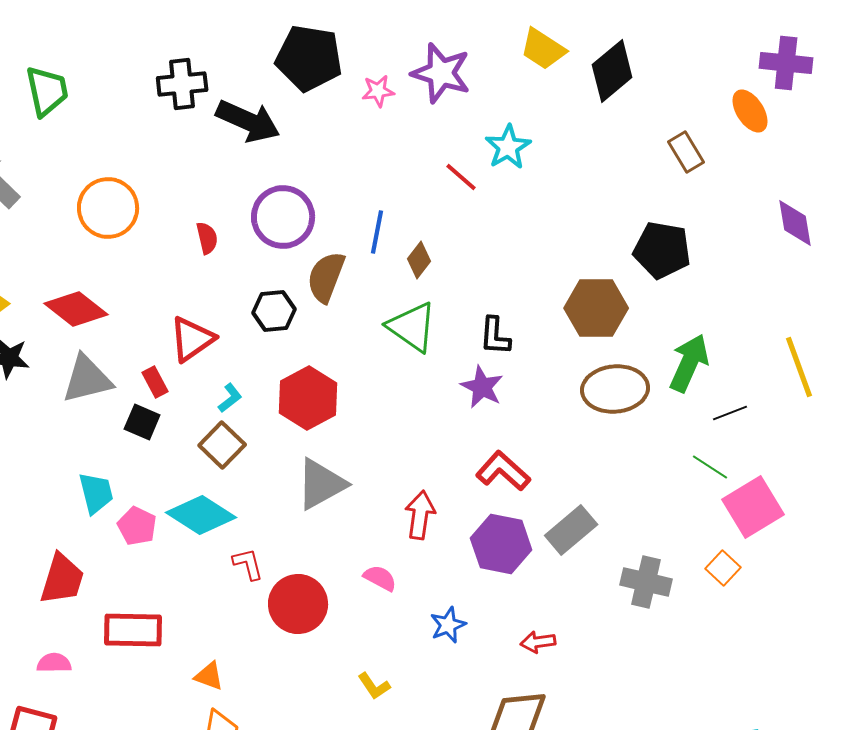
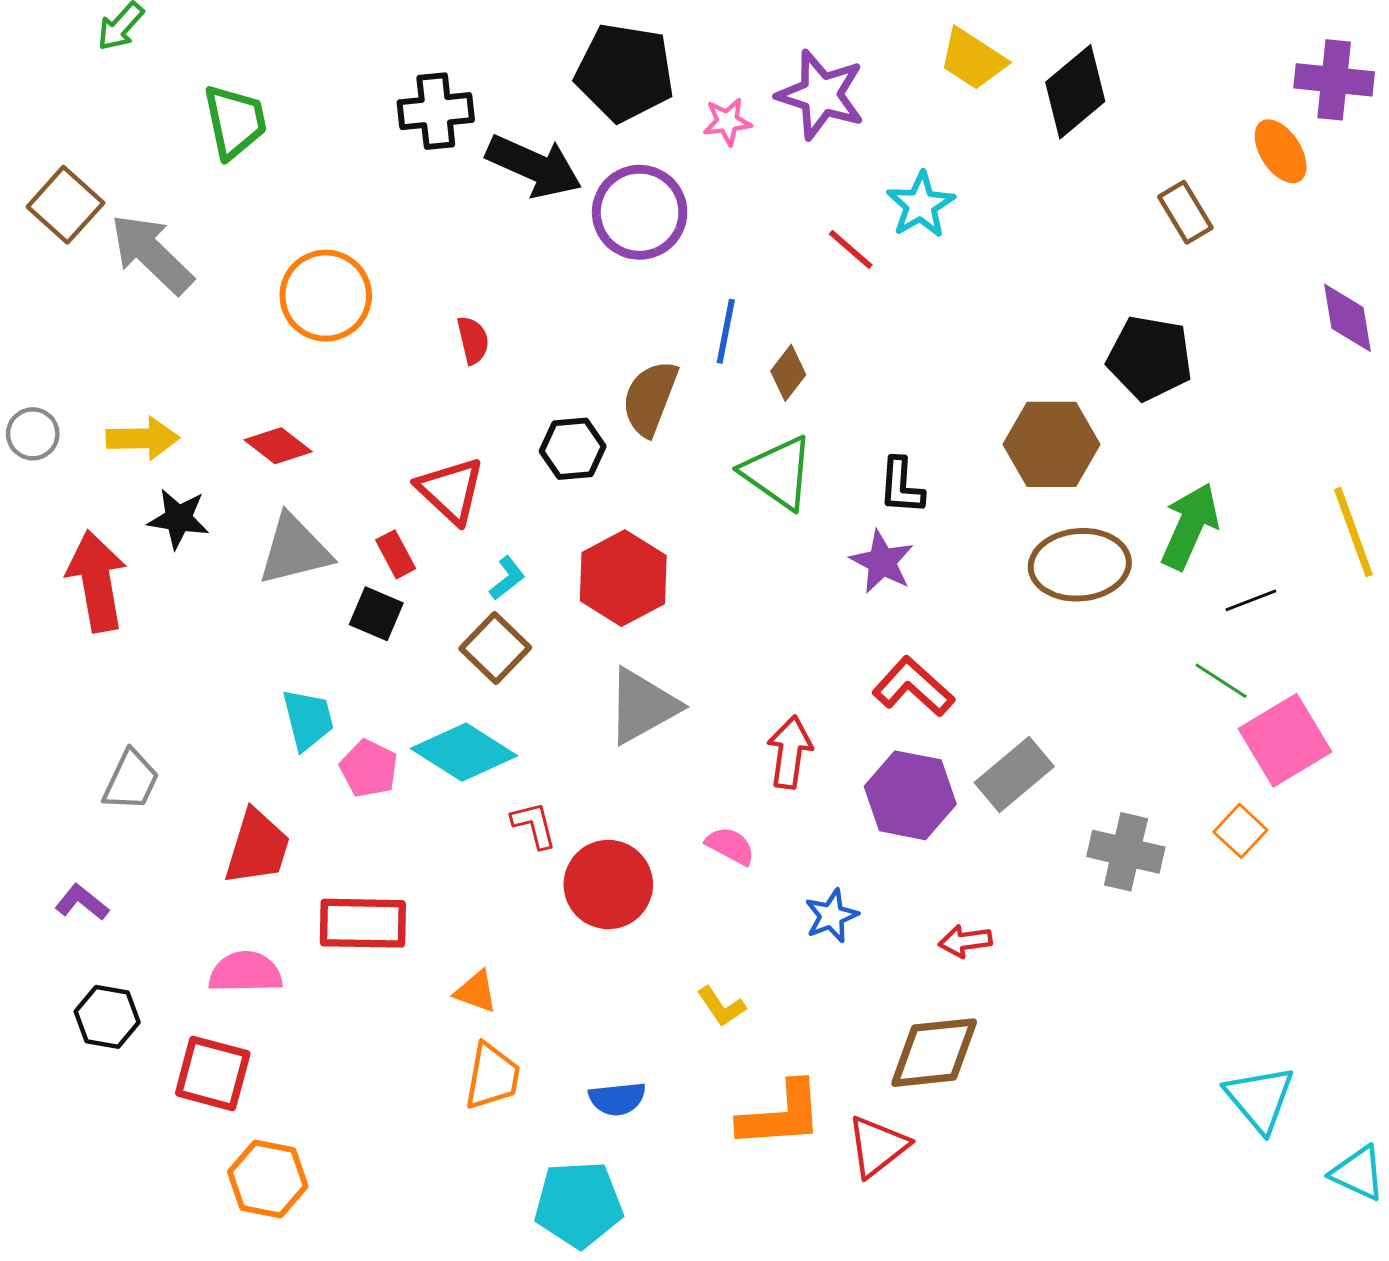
purple circle: (283, 217) -> (640, 212), moved
red diamond: (76, 309) -> (278, 446), size x0.7
red triangle: (192, 339) -> (451, 490), turned -42
pink semicircle: (54, 663) -> (245, 972), size x1.4

